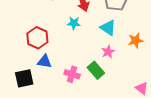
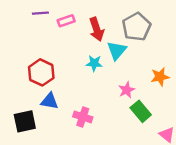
cyan star: (74, 23) -> (94, 63), moved
cyan triangle: (108, 28) -> (117, 50), moved, turned 36
green rectangle: (96, 70) -> (141, 111), moved

